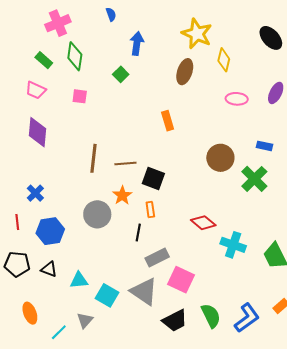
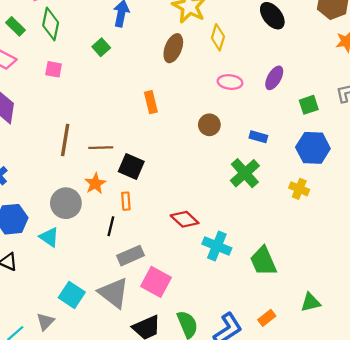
brown circle: (220, 158) -> (209, 125), moved, size x0.7
cyan triangle: (79, 280) -> (49, 237), moved, turned 36

